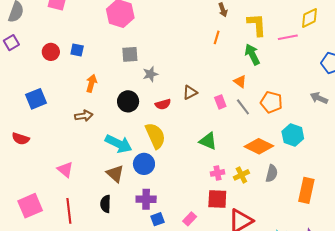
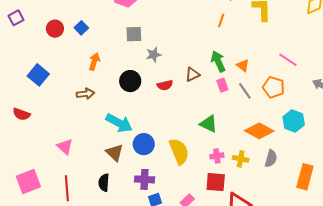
pink line: (288, 37) -> (288, 60), moved, turned 42
blue square: (77, 50) -> (81, 28), turned 32
green arrow: (252, 54) -> (218, 61), moved
blue square: (36, 99) -> (38, 75), turned -30
yellow semicircle: (155, 136) -> (179, 151), moved
yellow cross: (241, 175) -> (241, 159), turned 35

